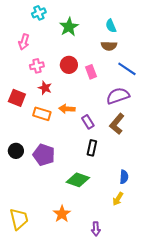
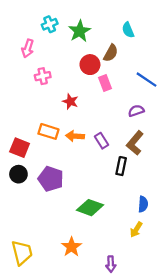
cyan cross: (39, 13) -> (50, 24), moved
brown semicircle: (109, 46) -> (111, 53), moved, turned -63
red circle: (69, 65) -> (90, 65), moved
red star: (45, 88) -> (70, 101), moved
purple semicircle: (118, 96) -> (136, 111), size x0.6
red square: (17, 98) -> (20, 148), moved
orange arrow: (67, 109) -> (75, 136), moved
black rectangle: (92, 148) -> (121, 166), moved

